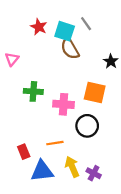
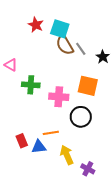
gray line: (86, 24) -> (81, 49), moved
pink triangle: (12, 59) -> (11, 65), moved, turned -40
blue triangle: (42, 171) -> (39, 147), moved, size x0.7
purple cross: (94, 173) -> (88, 169), moved

